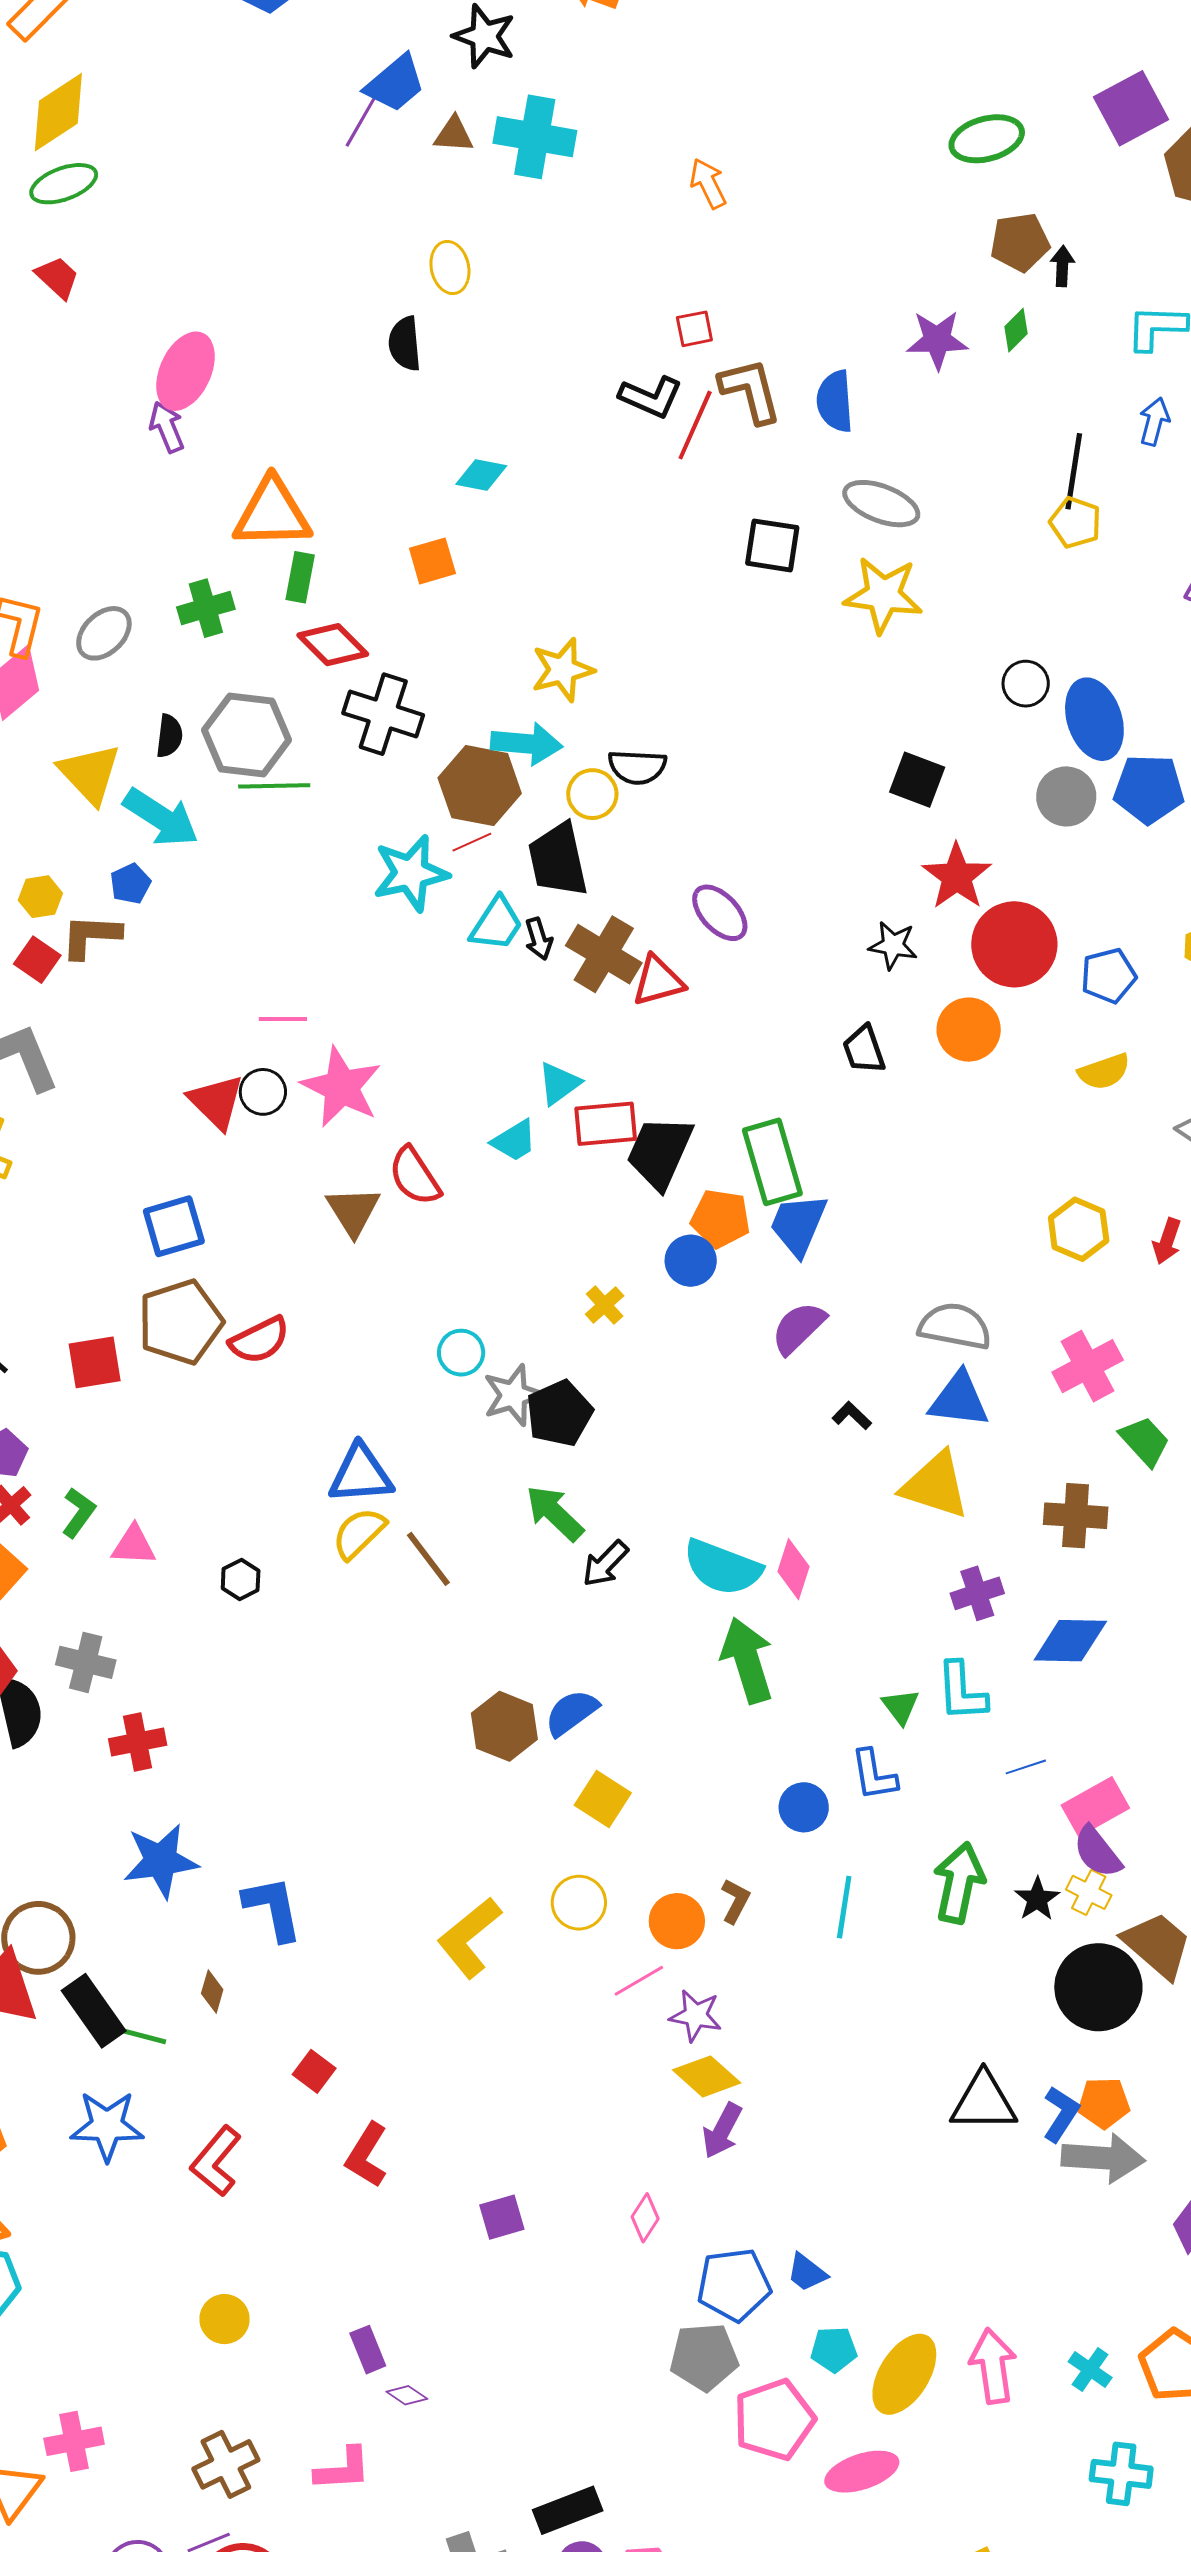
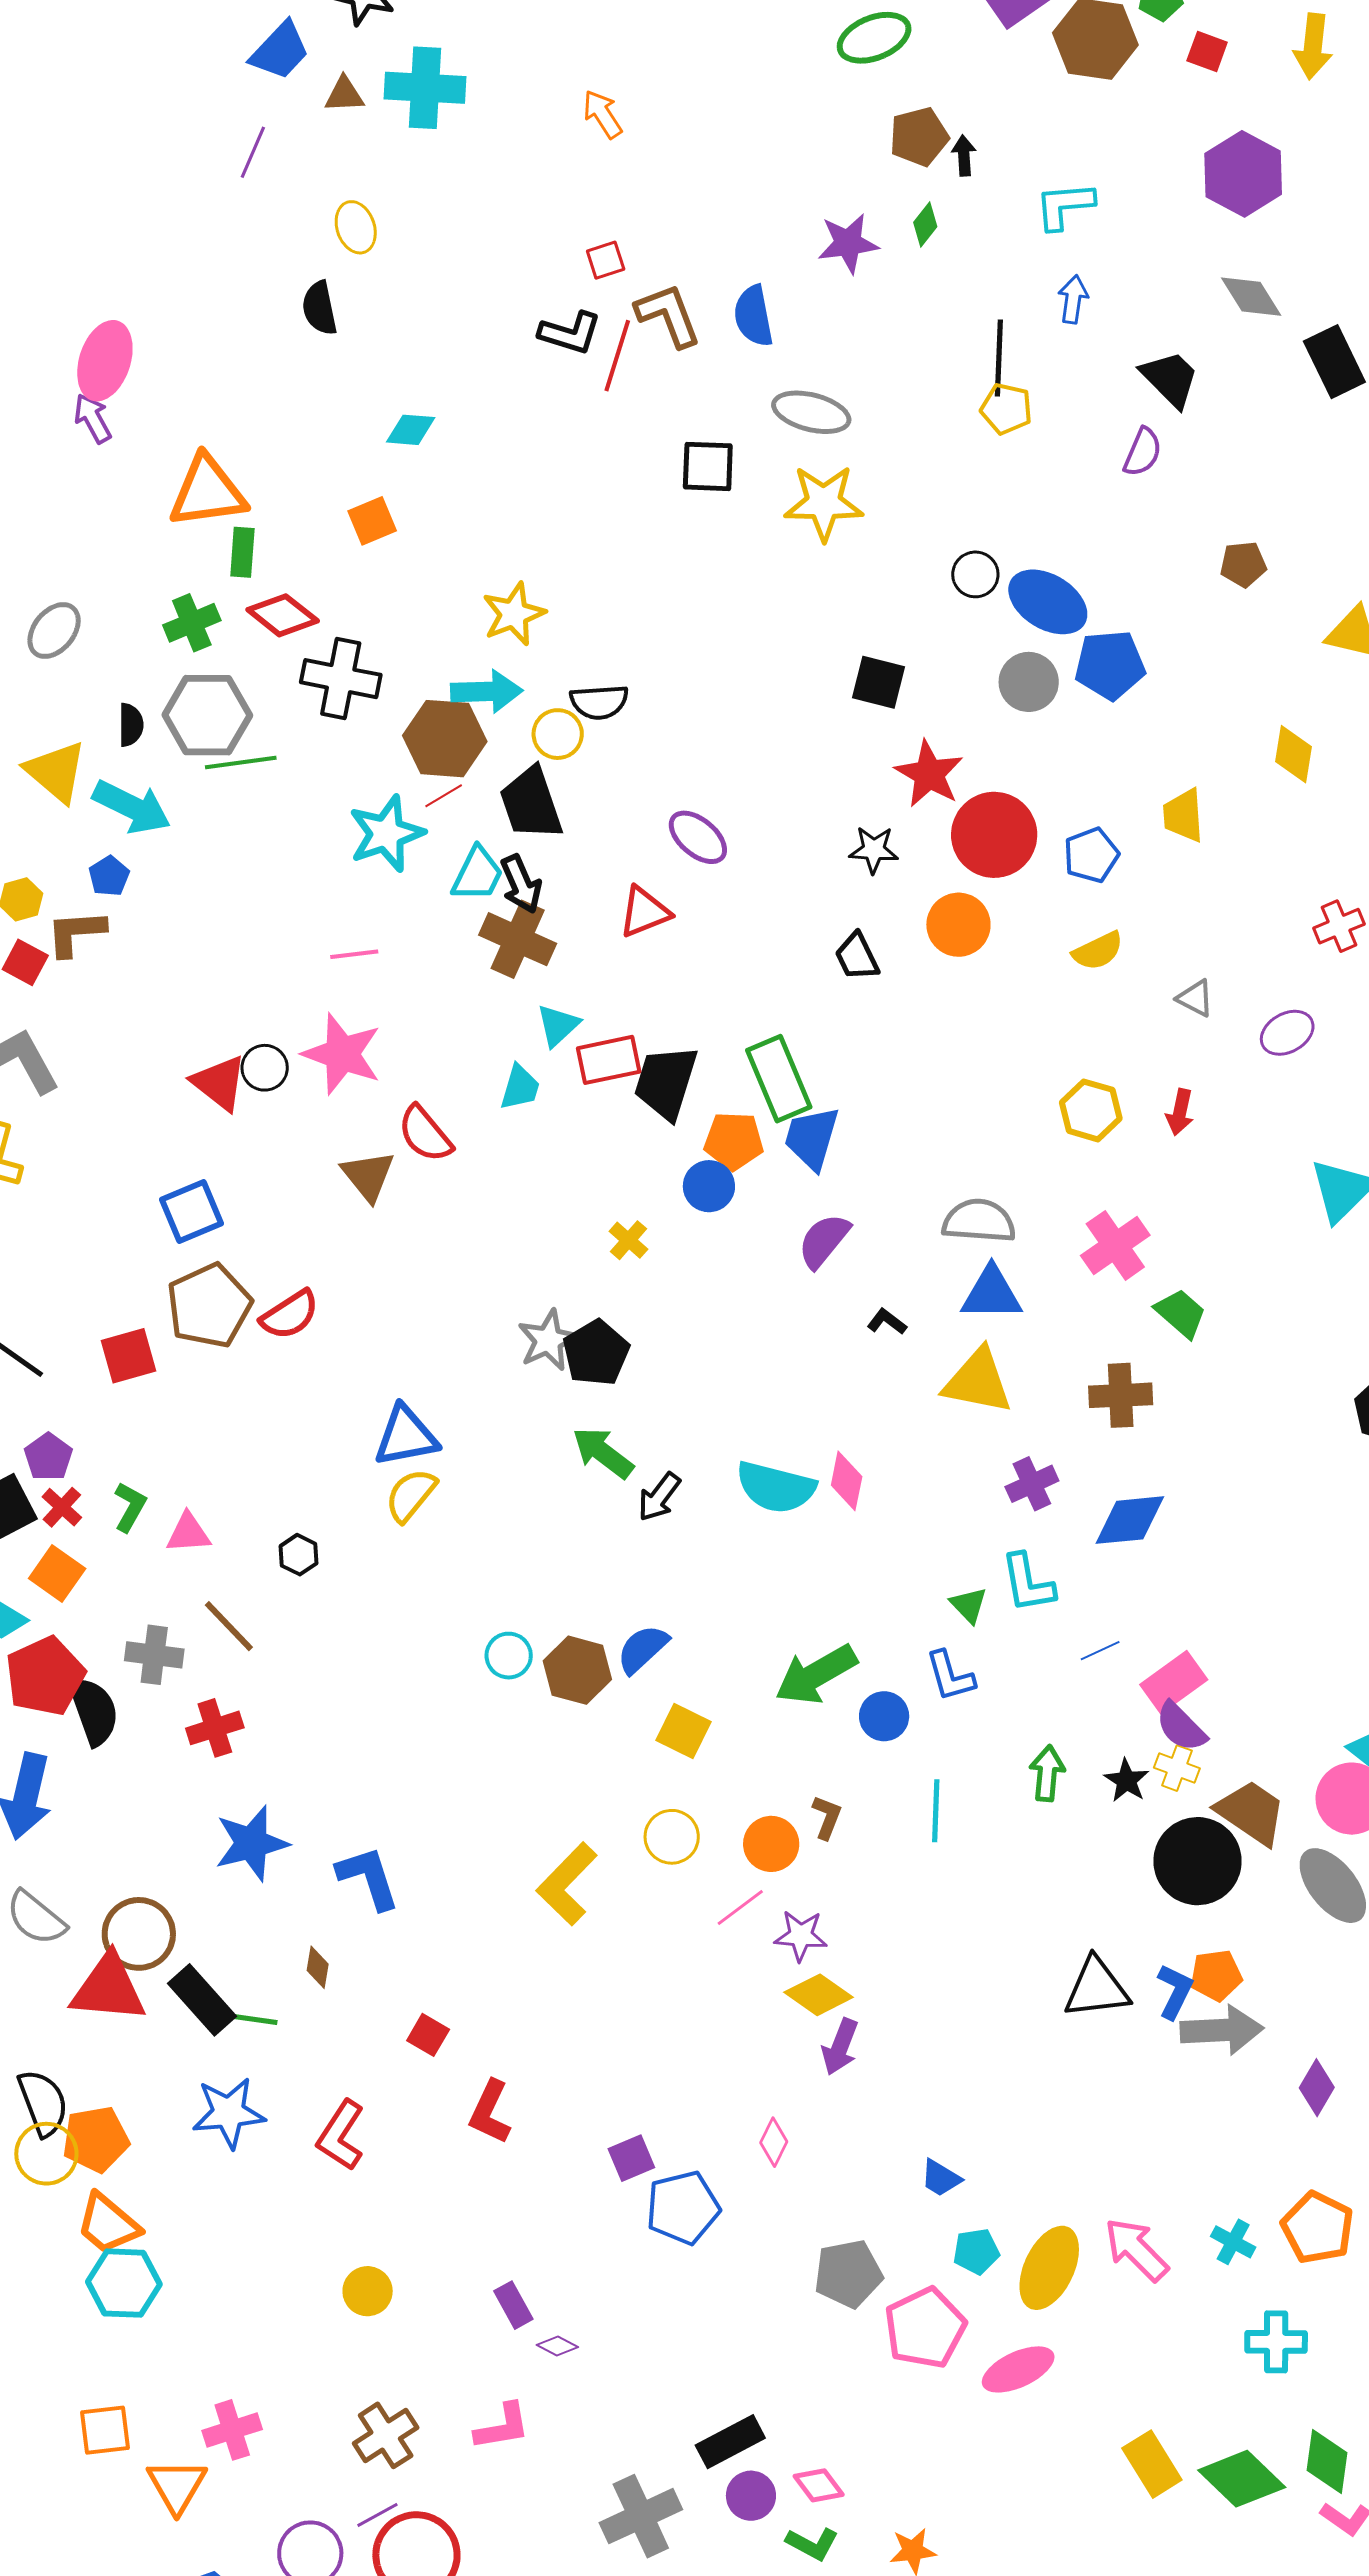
purple line: (360, 122) -> (253, 152), moved
green cross: (206, 608) -> (192, 623), moved
blue ellipse: (1094, 719) -> (1048, 602), turned -34
black arrow: (539, 939) -> (521, 884), size x1.4
brown cross: (604, 954) -> (518, 939), moved
pink line: (283, 1019) -> (354, 954), moved
cyan trapezoid: (514, 1141) -> (520, 1087), turned -36
cyan circle: (461, 1353) -> (509, 1656), moved
brown line: (428, 1559) -> (229, 1626), moved
green arrow: (747, 1660) -> (816, 1675), moved, turned -96
green arrow: (959, 1883) -> (1047, 1773), size x0.7
blue pentagon: (734, 2285) -> (683, 2208), moved
pink arrow: (993, 2366) -> (1136, 2250), turned -30

